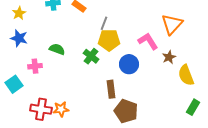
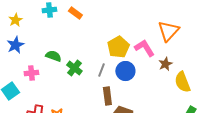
gray line: (104, 23) -> (101, 70), moved
blue star: (19, 38) -> (15, 45), turned 30
yellow pentagon: (109, 40) -> (118, 47), moved, turned -30
green cross: (91, 56) -> (74, 68), moved

